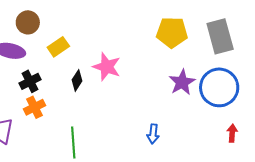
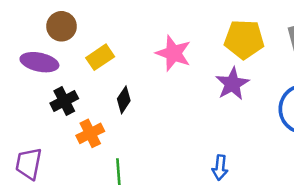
pink star: (107, 67) -> (173, 53), moved
purple star: (182, 82) -> (232, 84), moved
orange cross: (35, 107) -> (90, 133), moved

